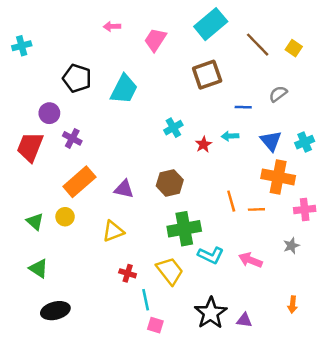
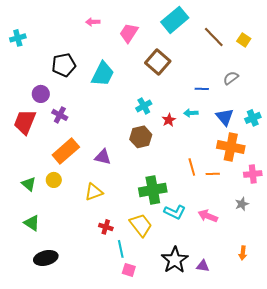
brown square: (207, 75) -> (158, 62), moved, turned -30
black pentagon: (77, 78) -> (64, 65), turned -30
brown hexagon: (170, 183) -> (141, 137), moved

